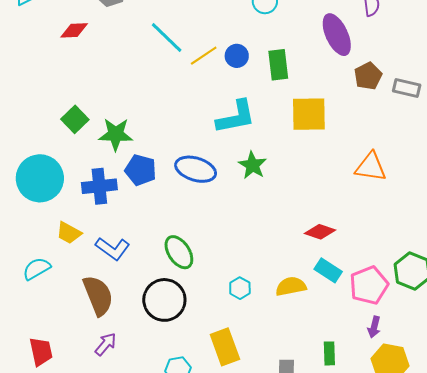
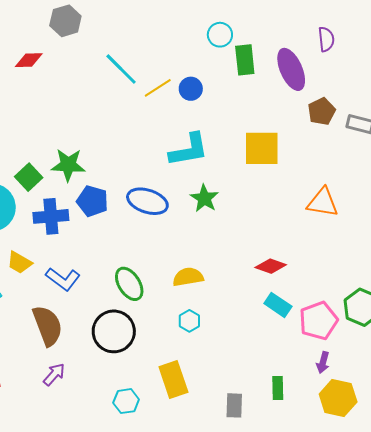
green rectangle: (278, 65) -> (245, 60), moved
green square: (75, 119) -> (29, 177), moved
yellow semicircle: (291, 286) -> (188, 277), moved

